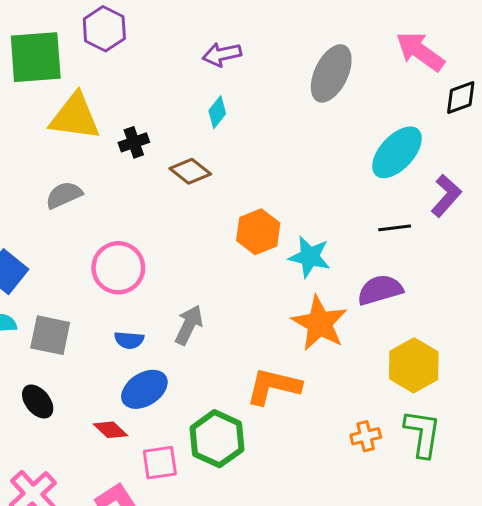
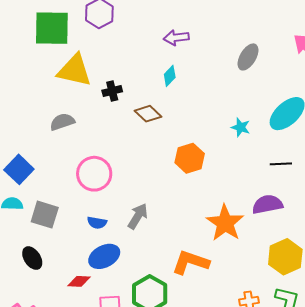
gray ellipse: (331, 73) -> (248, 57), size x0.7
cyan star: (310, 257) -> (241, 127), moved, size x0.7
red diamond: (110, 430) -> (79, 281), turned -45

